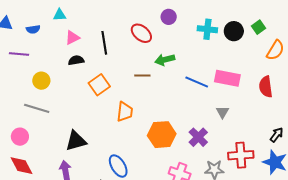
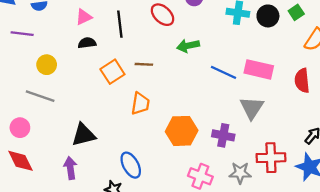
brown line: (142, 75) -> (144, 64), moved
gray triangle: (222, 112) -> (252, 108), size x1.6
purple cross: (198, 137) -> (223, 135), turned -36

